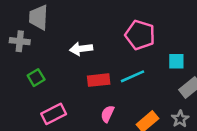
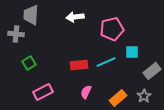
pink pentagon: (140, 35) -> (112, 29), turned -30
white arrow: (81, 49) -> (75, 17), moved
cyan square: (176, 61) -> (132, 52), moved

